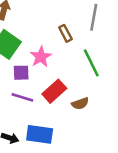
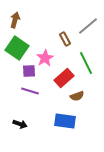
gray line: (94, 17) -> (88, 26), turned 40
red rectangle: (54, 91) -> (64, 78), moved
blue rectangle: (40, 134) -> (65, 121), moved

